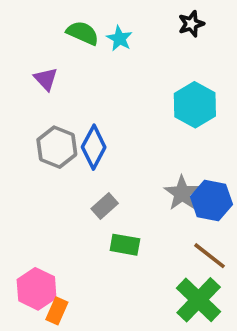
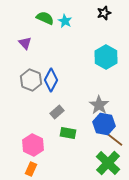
blue hexagon: (211, 200) -> (104, 124), moved
pink hexagon: (37, 289) -> (33, 145), moved

